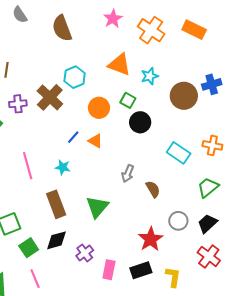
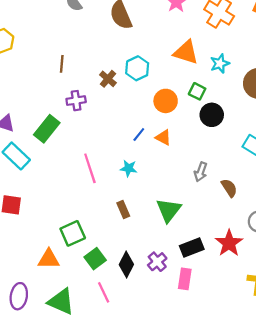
brown cross: (50, 97) -> (108, 79), moved, size x0.6
brown rectangle: (56, 204) -> (123, 209), size x0.6
black diamond: (57, 240) -> (126, 265), moved, turned -45
black rectangle: (141, 270) -> (192, 248), moved

